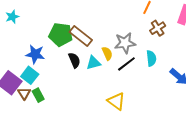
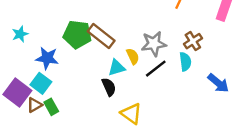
cyan star: (12, 17) -> (20, 34), moved
brown cross: (158, 28) -> (193, 41), moved
black semicircle: (74, 60) -> (109, 87), moved
brown triangle: (24, 93) -> (34, 105), turned 32
yellow triangle: (116, 101) -> (131, 114), moved

